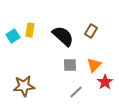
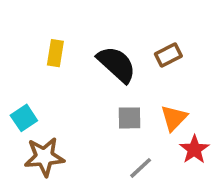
brown rectangle: (91, 31) -> (168, 55), turned 32
cyan square: (13, 36) -> (24, 118), moved

